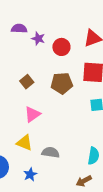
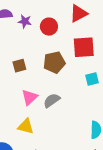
brown square: (27, 82) -> (19, 66), turned 32
gray semicircle: (51, 152) -> (52, 100), moved, turned -36

